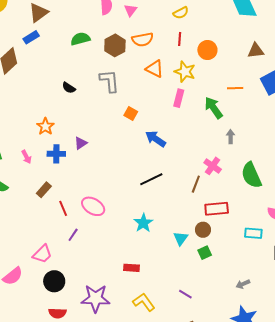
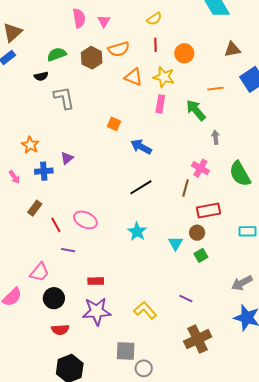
gray L-shape: (109, 81) -> (64, 98), moved
black semicircle: (69, 88) -> (41, 76), moved, turned -40
purple line: (73, 235) -> (68, 250), turned 72
red rectangle: (131, 268) -> (96, 281), moved
gray arrow: (243, 284) -> (242, 283), size x1.5

